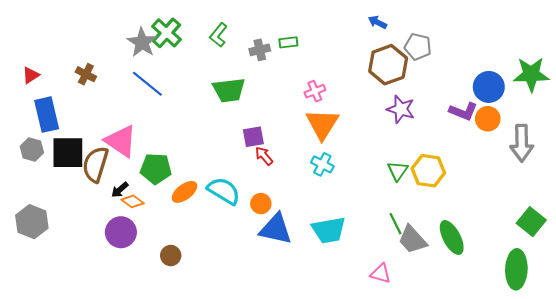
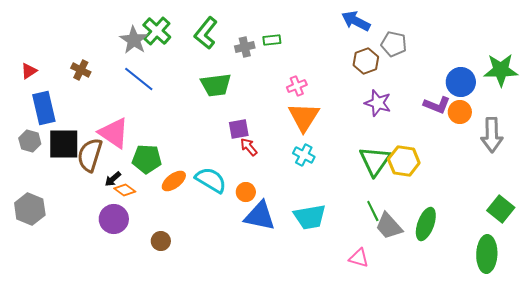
blue arrow: (377, 22) -> (356, 21), size x1.6
green L-shape: (218, 35) -> (206, 33), size x1.4
brown hexagon: (388, 65) -> (366, 61), size x0.7
green triangle: (398, 171) -> (375, 161), size x1.6
green ellipse: (452, 238) -> (426, 224), turned 48

